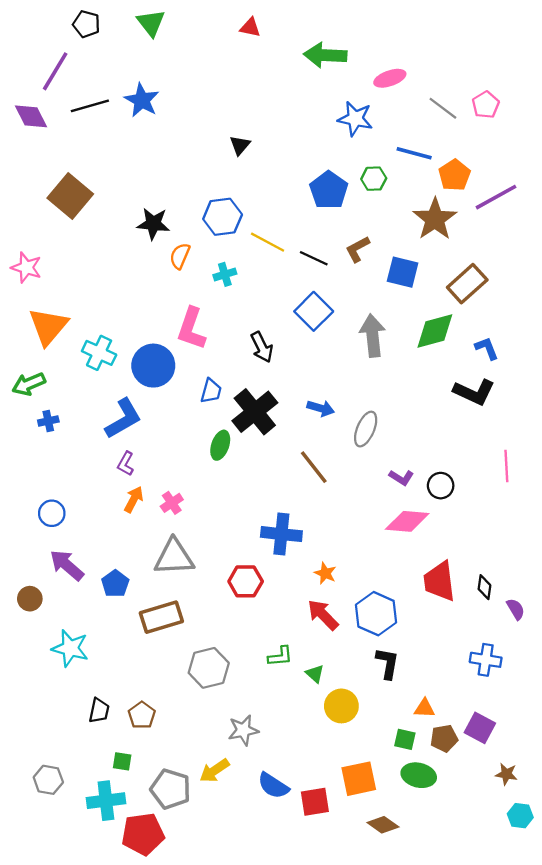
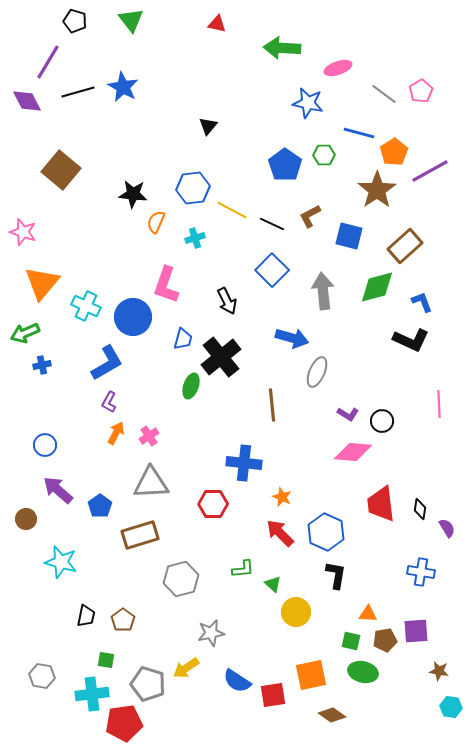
blue arrow: (321, 408) -> (292, 338), moved, size x1.4
brown line: (314, 467) -> (272, 405), turned 32
purple square: (480, 728) -> (416, 631), turned -32

